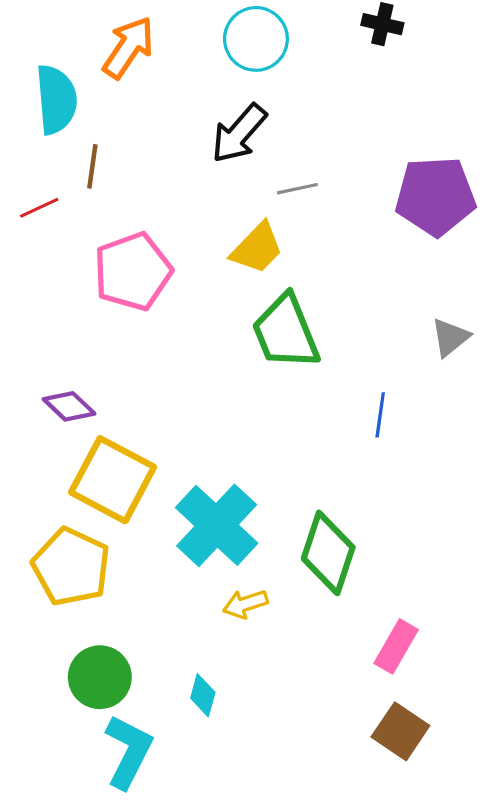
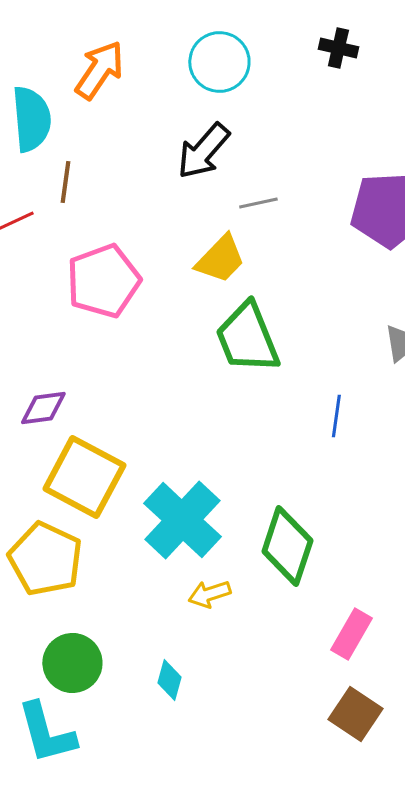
purple diamond: (69, 406) -> (43, 408), turned -51
cyan L-shape: (129, 752) -> (46, 733), moved, turned 138

